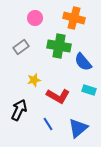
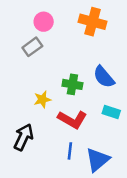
green cross: (59, 46) -> (72, 84), moved, size x0.7
gray rectangle: (21, 47) -> (32, 47), moved
blue line: (48, 124) -> (70, 151), moved, turned 40

